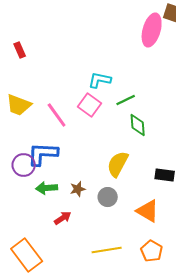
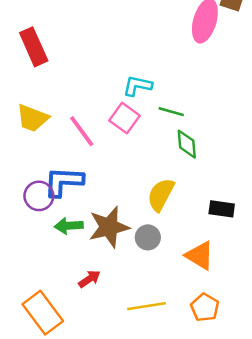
red rectangle: (20, 50) -> (34, 47), size x1.8
green line: (126, 100) -> (171, 112), turned 42
brown star: (78, 189) -> (109, 227), size x2.0
red arrow: (63, 218) -> (89, 279), moved

